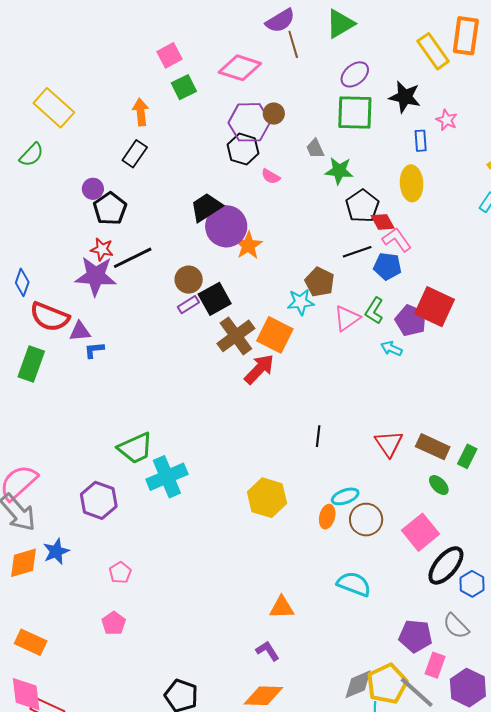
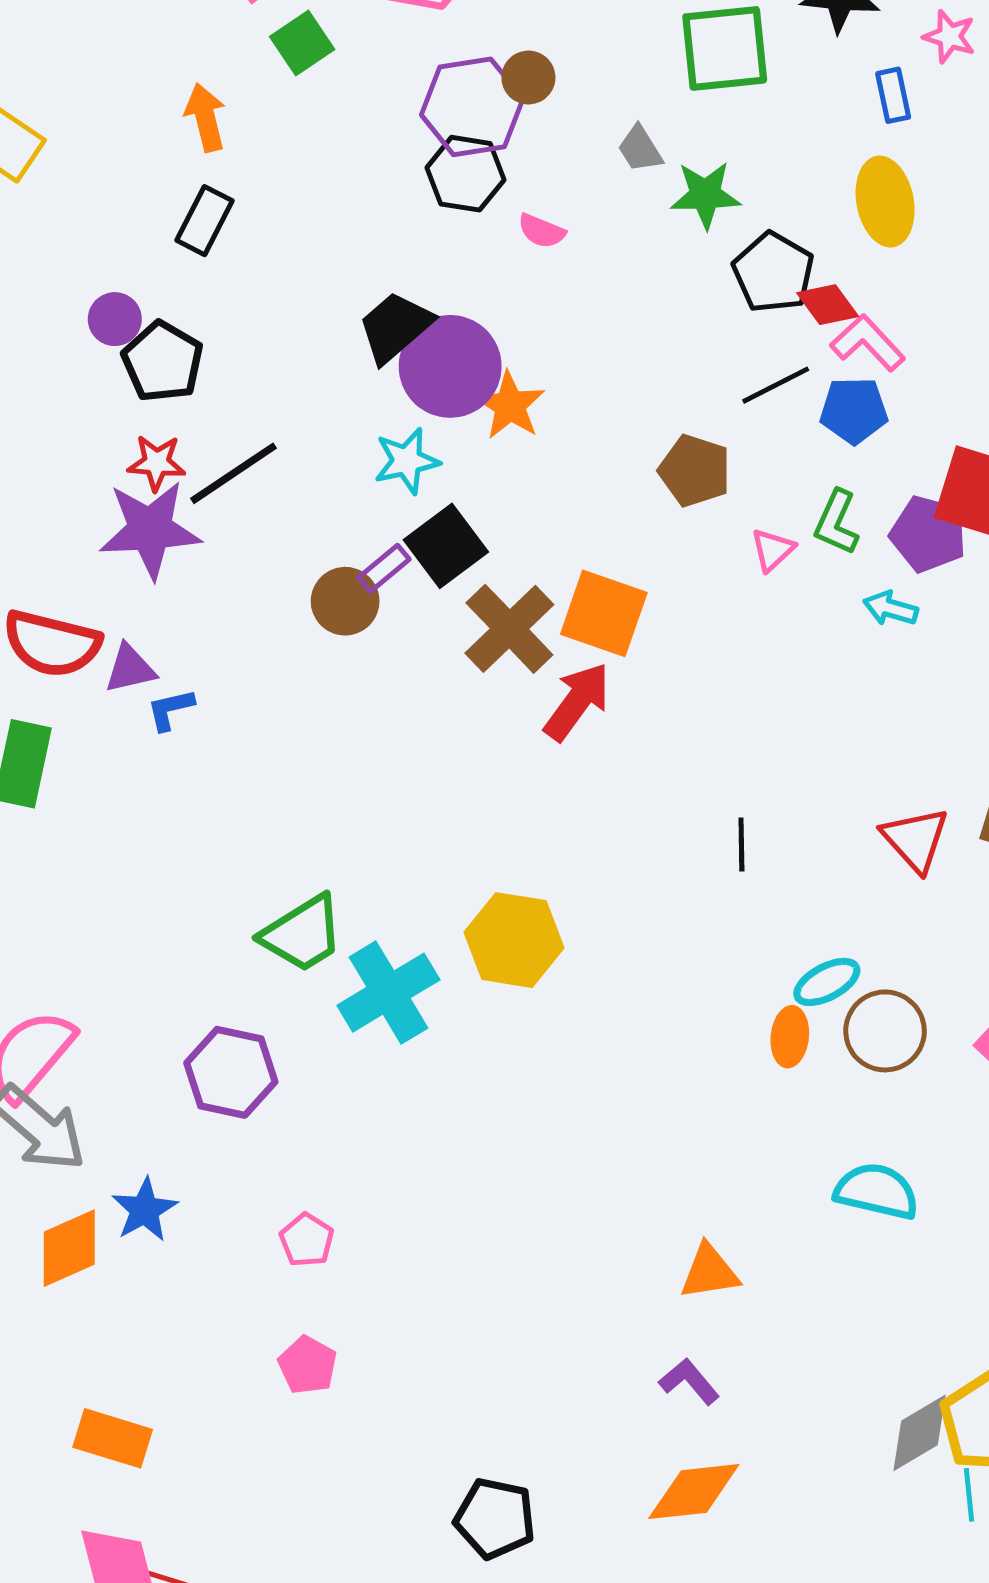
brown circle: (189, 280) -> (345, 601), moved
cyan star: (301, 302) -> (407, 461), moved
pink triangle: (347, 318) -> (773, 550), size x0.7
yellow hexagon: (267, 498) -> (514, 940), moved

